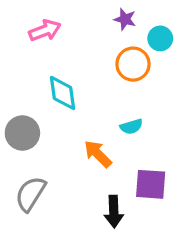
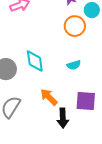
cyan diamond: (62, 93) -> (35, 61), moved
orange arrow: (98, 154) -> (49, 97), moved

